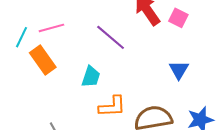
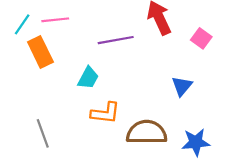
pink square: (178, 18) -> (201, 38), moved
purple line: (111, 37) -> (116, 40), turned -60

